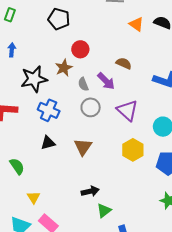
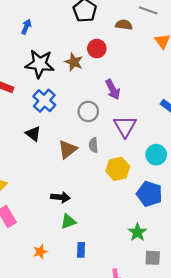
brown semicircle: (124, 63) -> (124, 25), moved, turned -35
brown star: (64, 68) -> (74, 62), turned 30
gray semicircle: (83, 84) -> (93, 145), moved
black triangle: (48, 143) -> (33, 134), turned 35

